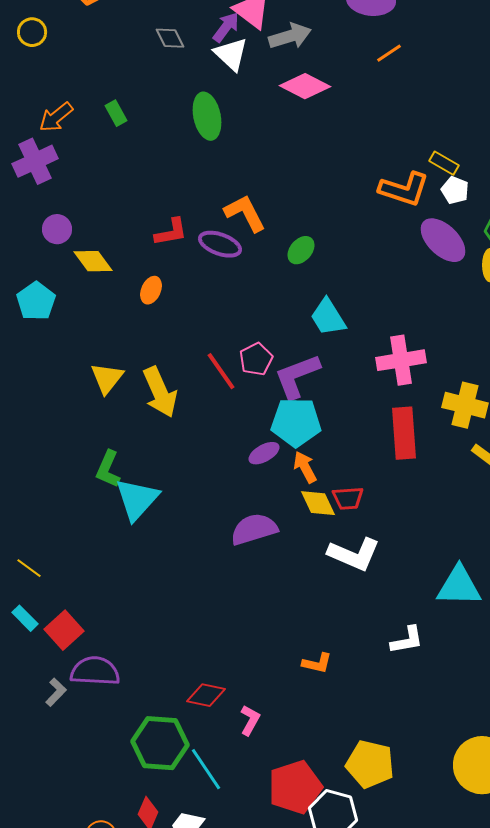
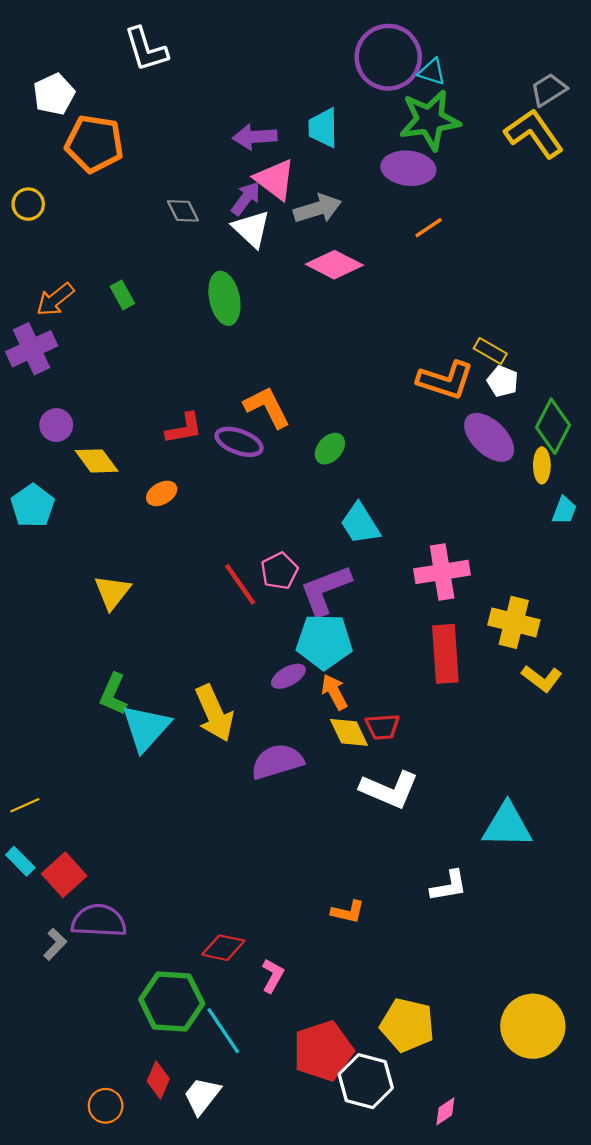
orange ellipse: (151, 290) -> (162, 493), turned 36
yellow arrow: (160, 392) -> (214, 713), moved
yellow line: (29, 568) -> (25, 805), turned -60

